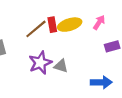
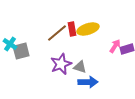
pink arrow: (99, 22) -> (115, 46), moved
blue arrow: (101, 82) -> (88, 82), moved

